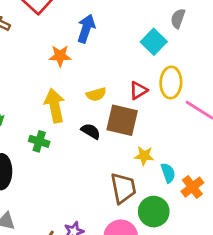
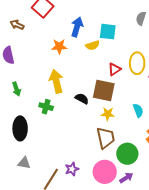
cyan square: (154, 42) -> (108, 32), moved, turned -36
yellow semicircle: (96, 94) -> (92, 45), moved
yellow star: (144, 156) -> (108, 114), moved
cyan semicircle: (168, 173) -> (138, 110), moved

